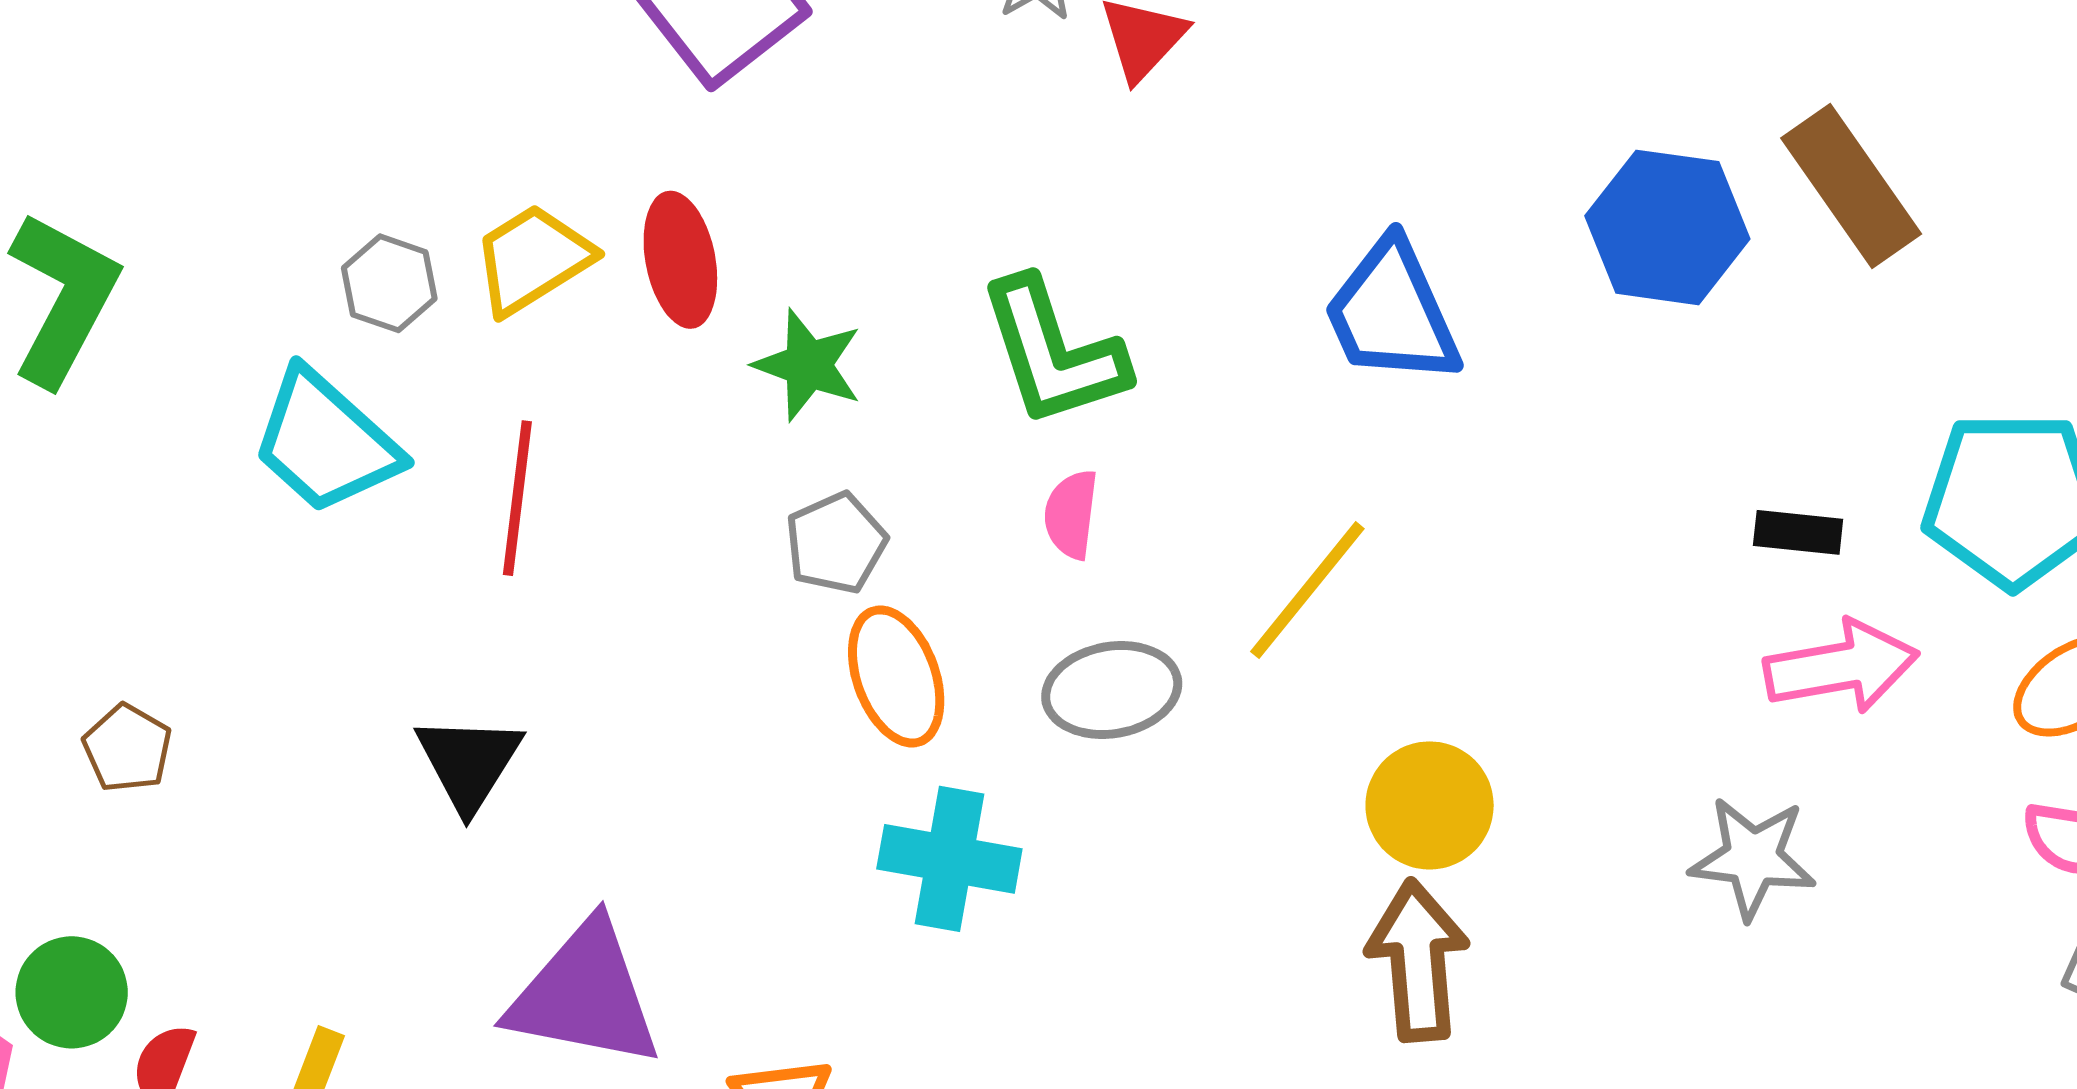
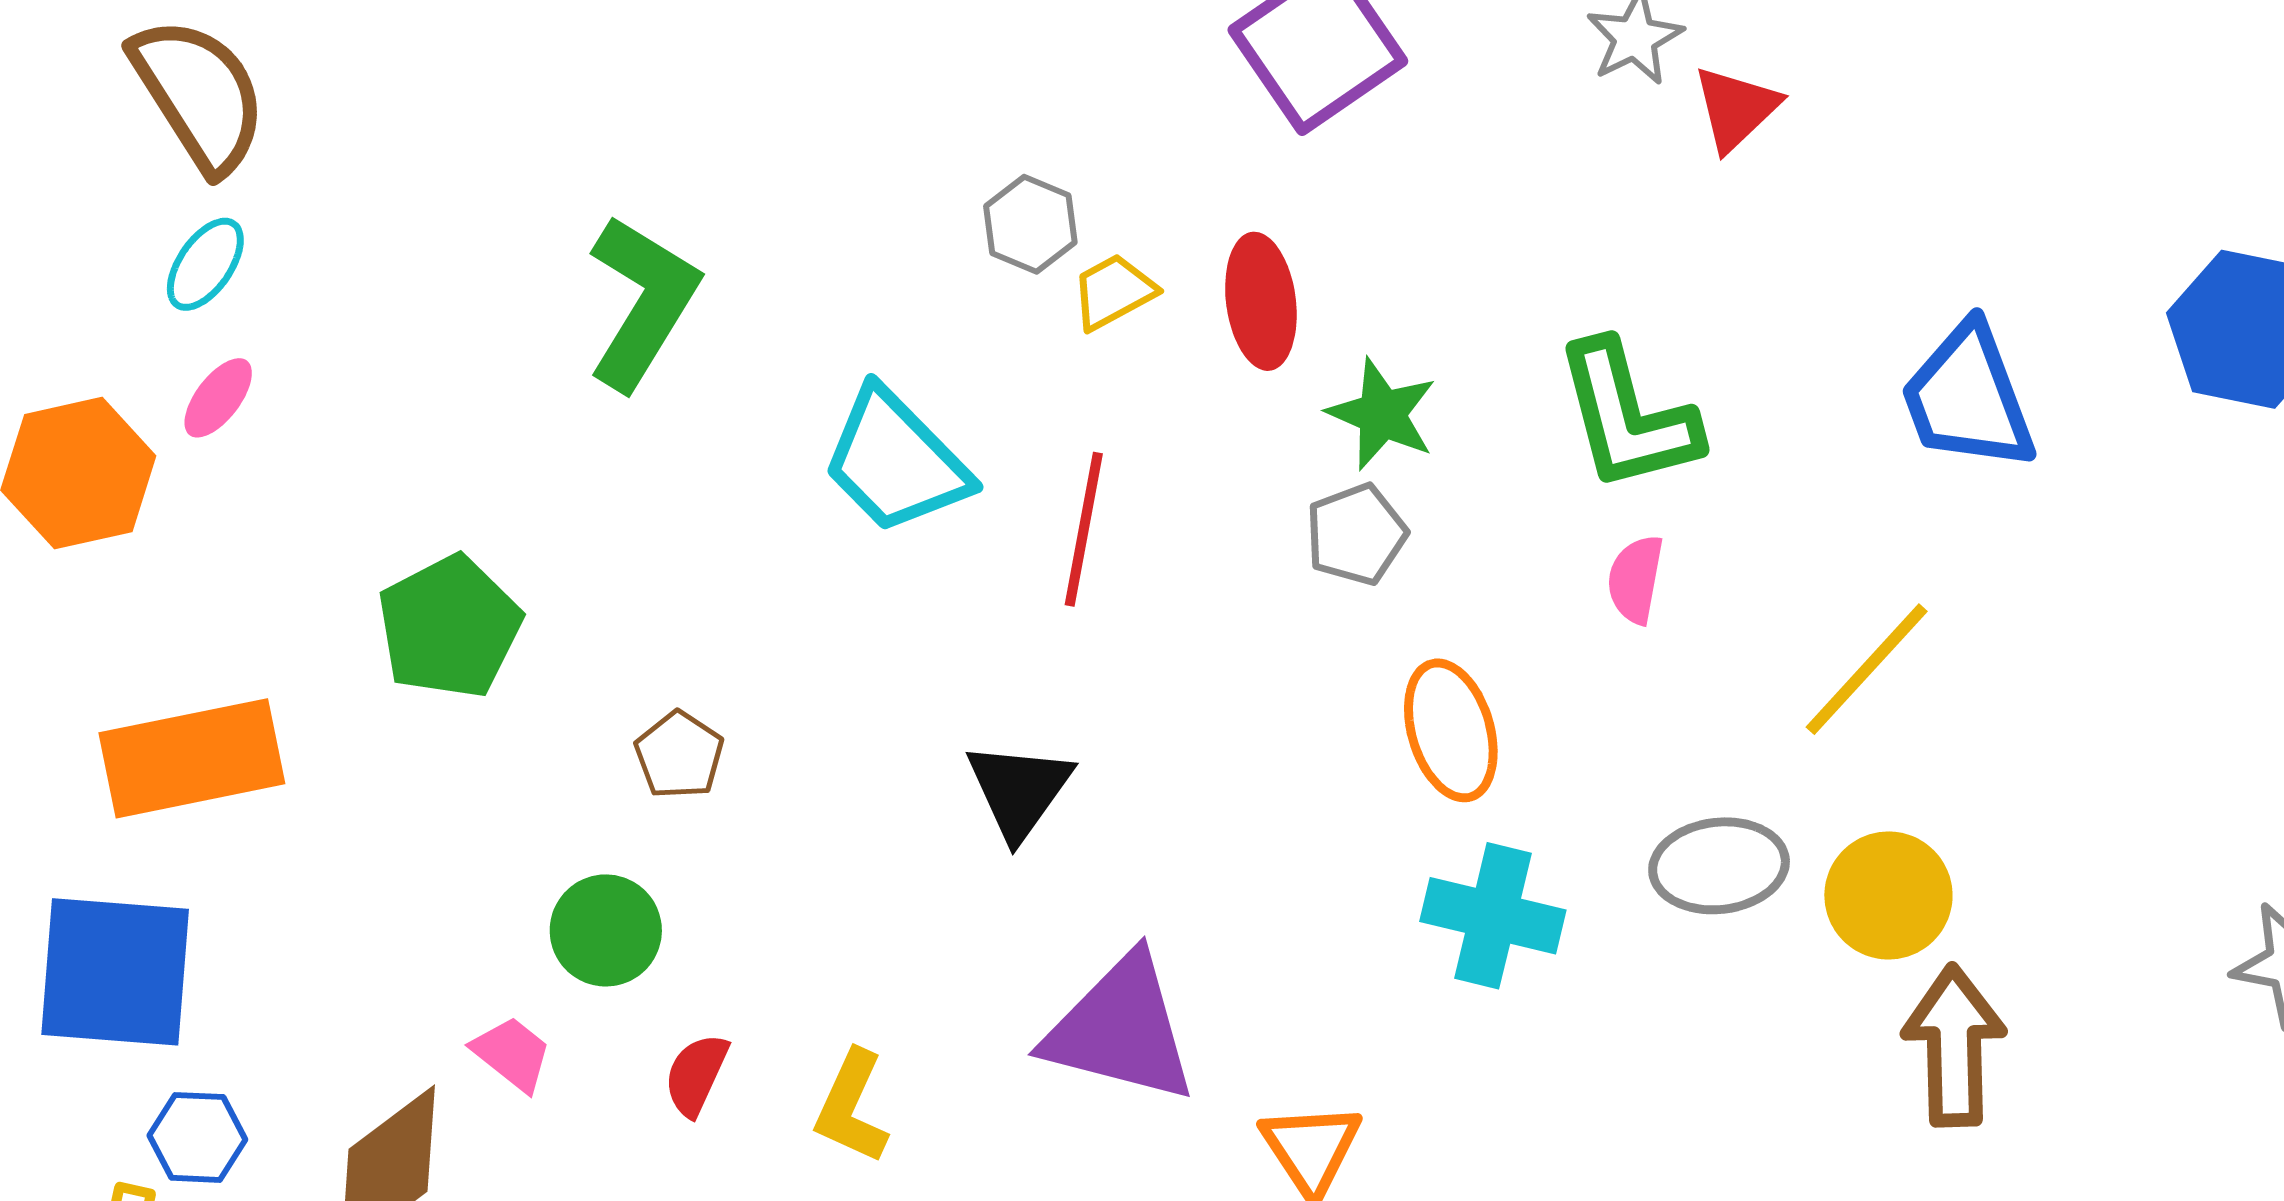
yellow trapezoid: (533, 259) -> (1113, 292), size x0.7
gray hexagon: (389, 283) -> (1030, 224), moved
gray pentagon: (836, 543) -> (1356, 534), moved
gray ellipse: (1112, 690) -> (1719, 866), moved
yellow circle: (1430, 805) -> (1888, 895), moved
green circle: (72, 992) -> (606, 930), moved

